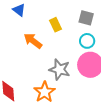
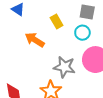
cyan circle: (87, 41) -> (82, 33), moved

